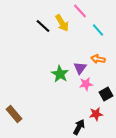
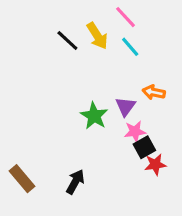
cyan line: (98, 30) -> (130, 47), moved
black square: (106, 94) -> (144, 147), moved
red star: (96, 114) -> (155, 164), moved
black arrow: (79, 127) -> (75, 182), moved

